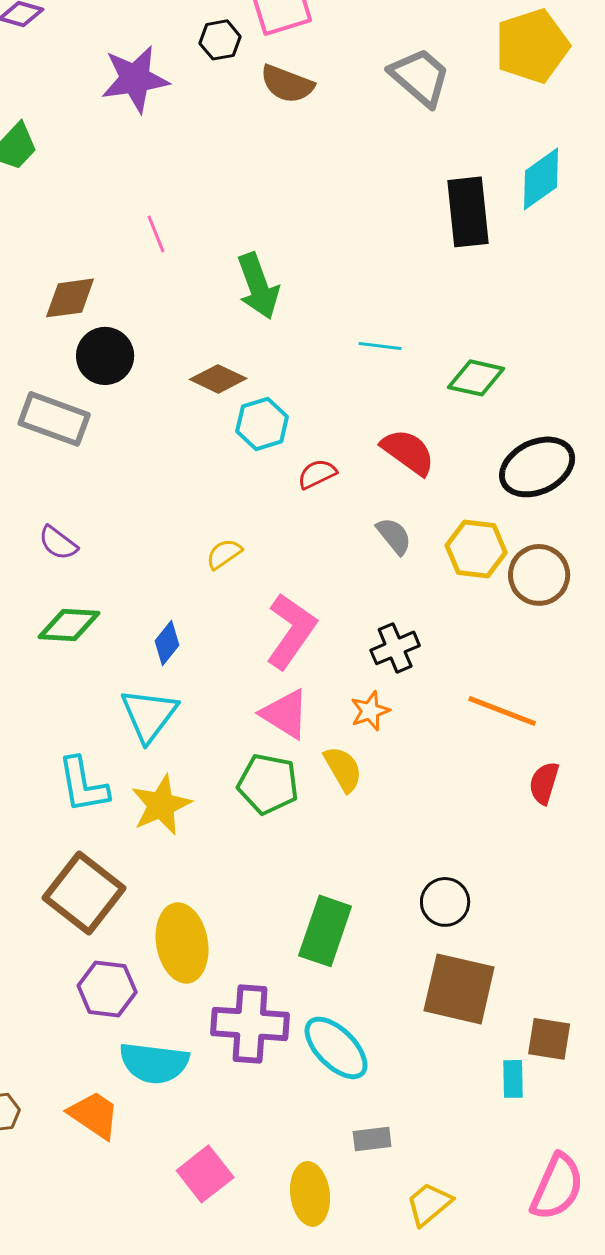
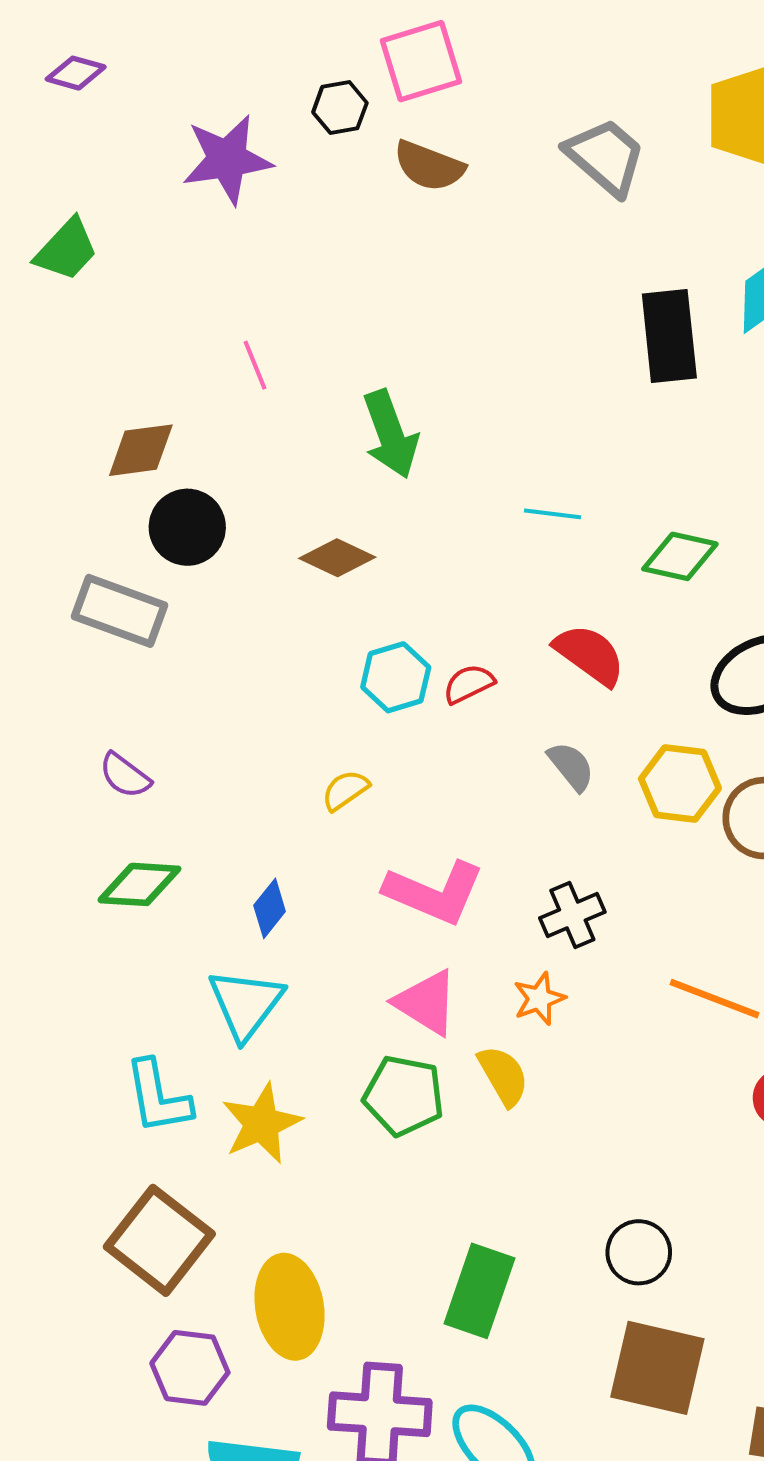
cyan hexagon: (262, 424) -> (396, 677), moved
pink L-shape: (291, 631) -> (434, 892), turned 78

